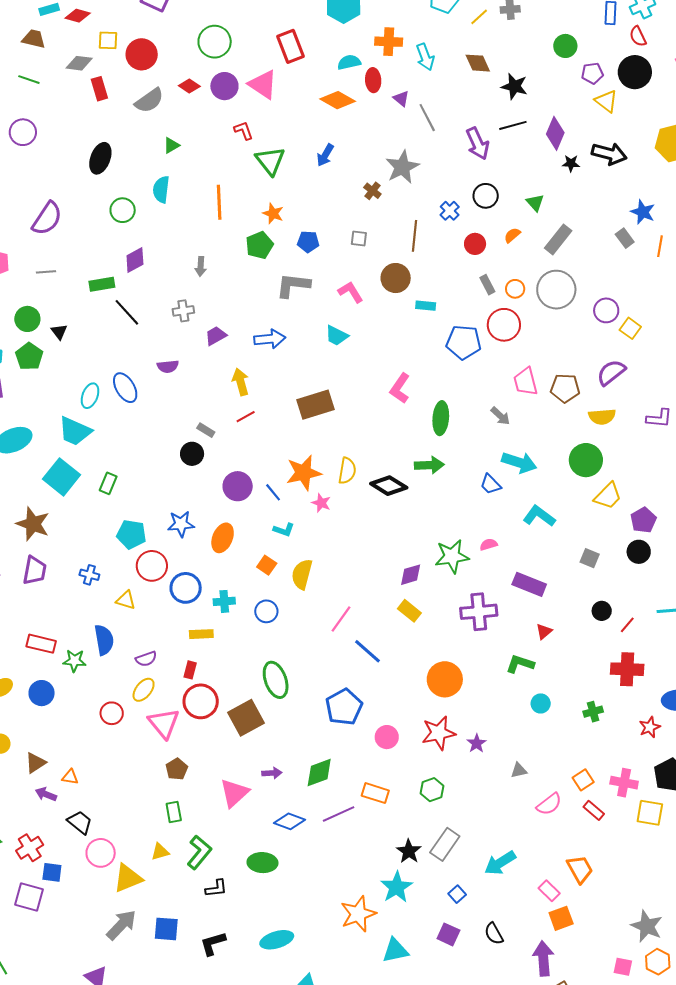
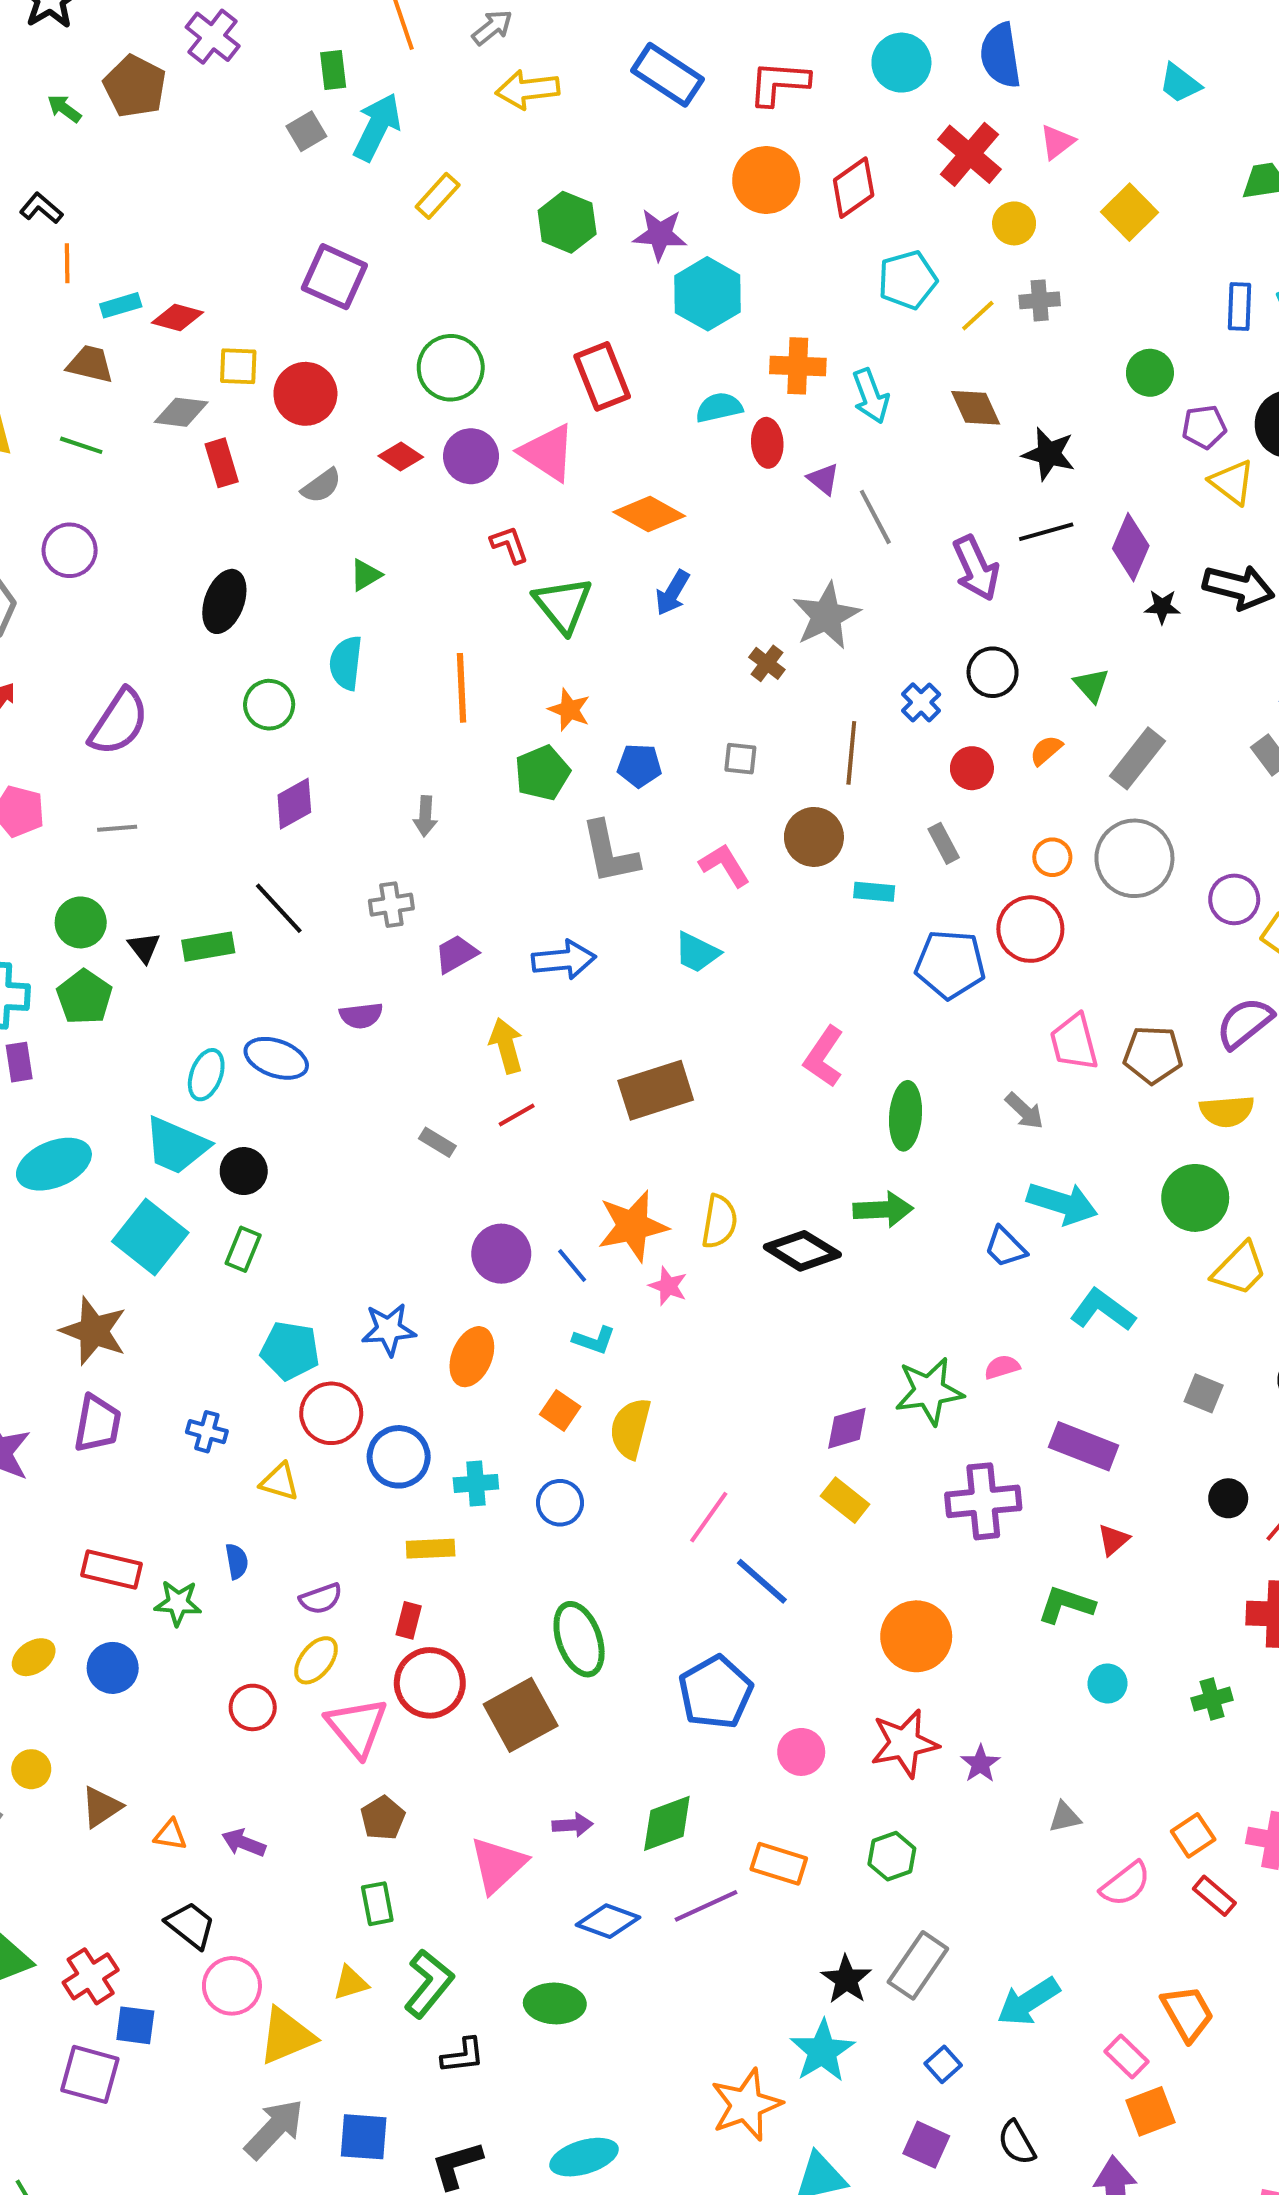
orange diamond: (338, 100) -> (649, 514), moved
gray semicircle: (149, 101) -> (321, 486), size x0.7
green rectangle: (102, 284) -> (208, 947), moved
gray L-shape: (293, 285) -> (610, 853), turned -108
gray rectangle: (487, 285) -> (944, 843), moved
blue ellipse: (125, 388) -> (276, 1058), turned -40
black circle: (192, 454) -> (244, 1171), moved
blue semicircle: (104, 640) -> (237, 1561), size x0.6
purple arrow: (46, 794) -> (244, 1843), moved

